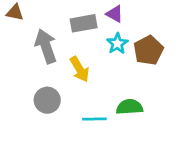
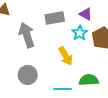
purple triangle: (115, 14) -> (86, 14), moved
yellow arrow: (80, 69) -> (66, 56), moved

